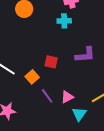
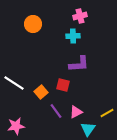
purple L-shape: (85, 55) -> (79, 64), moved
red square: (51, 62) -> (63, 85), moved

